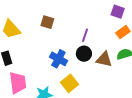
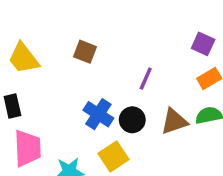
black circle: (84, 54) -> (132, 120), moved
brown triangle: (104, 59) -> (174, 121), turned -36

